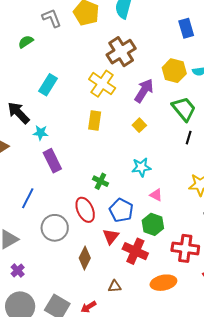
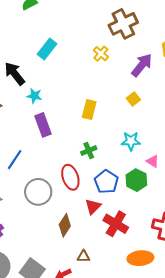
yellow cross: (102, 84) -> (101, 54), size x0.6
yellow rectangle: (95, 120) -> (89, 109), moved
green cross: (100, 181) -> (89, 150), turned 35
pink triangle: (156, 195) -> (153, 161), moved
green hexagon: (153, 224) -> (136, 180), moved
brown triangle: (115, 286) -> (83, 256), moved

